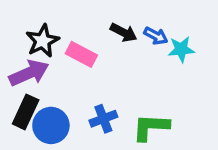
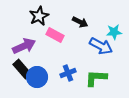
blue arrow: (156, 36) -> (101, 46), moved, size x1.6
black star: (42, 41) -> (39, 16), moved
black rectangle: (26, 112) -> (22, 69), turned -66

